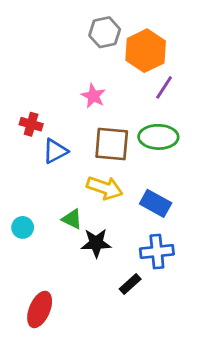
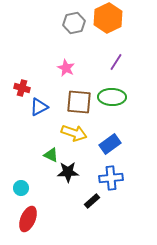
orange hexagon: (146, 51) -> (108, 18), moved
blue rectangle: (156, 203) -> (110, 144), turned -65
cyan circle: (23, 227) -> (21, 188), moved

